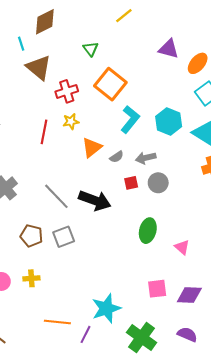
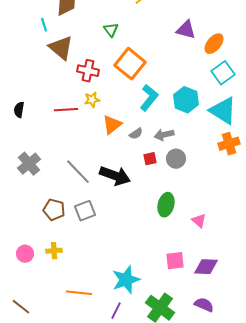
red cross: (67, 91) -> (88, 71), turned 30
red line: (44, 132) -> (66, 110), turned 75
purple line: (85, 334) -> (116, 311), moved

